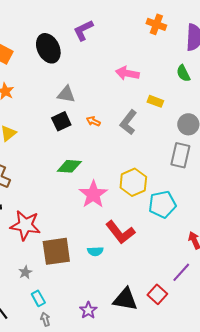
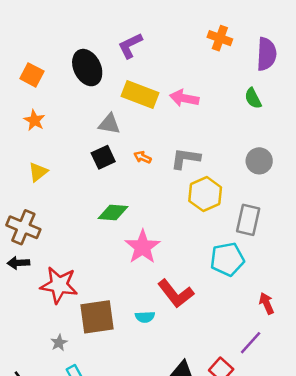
yellow rectangle: (155, 101) -> (140, 95), moved, size x1.8
gray L-shape: (128, 122) -> (185, 158), turned 60
gray rectangle: (180, 155) -> (248, 220), moved
yellow hexagon: (133, 182) -> (205, 194), moved

